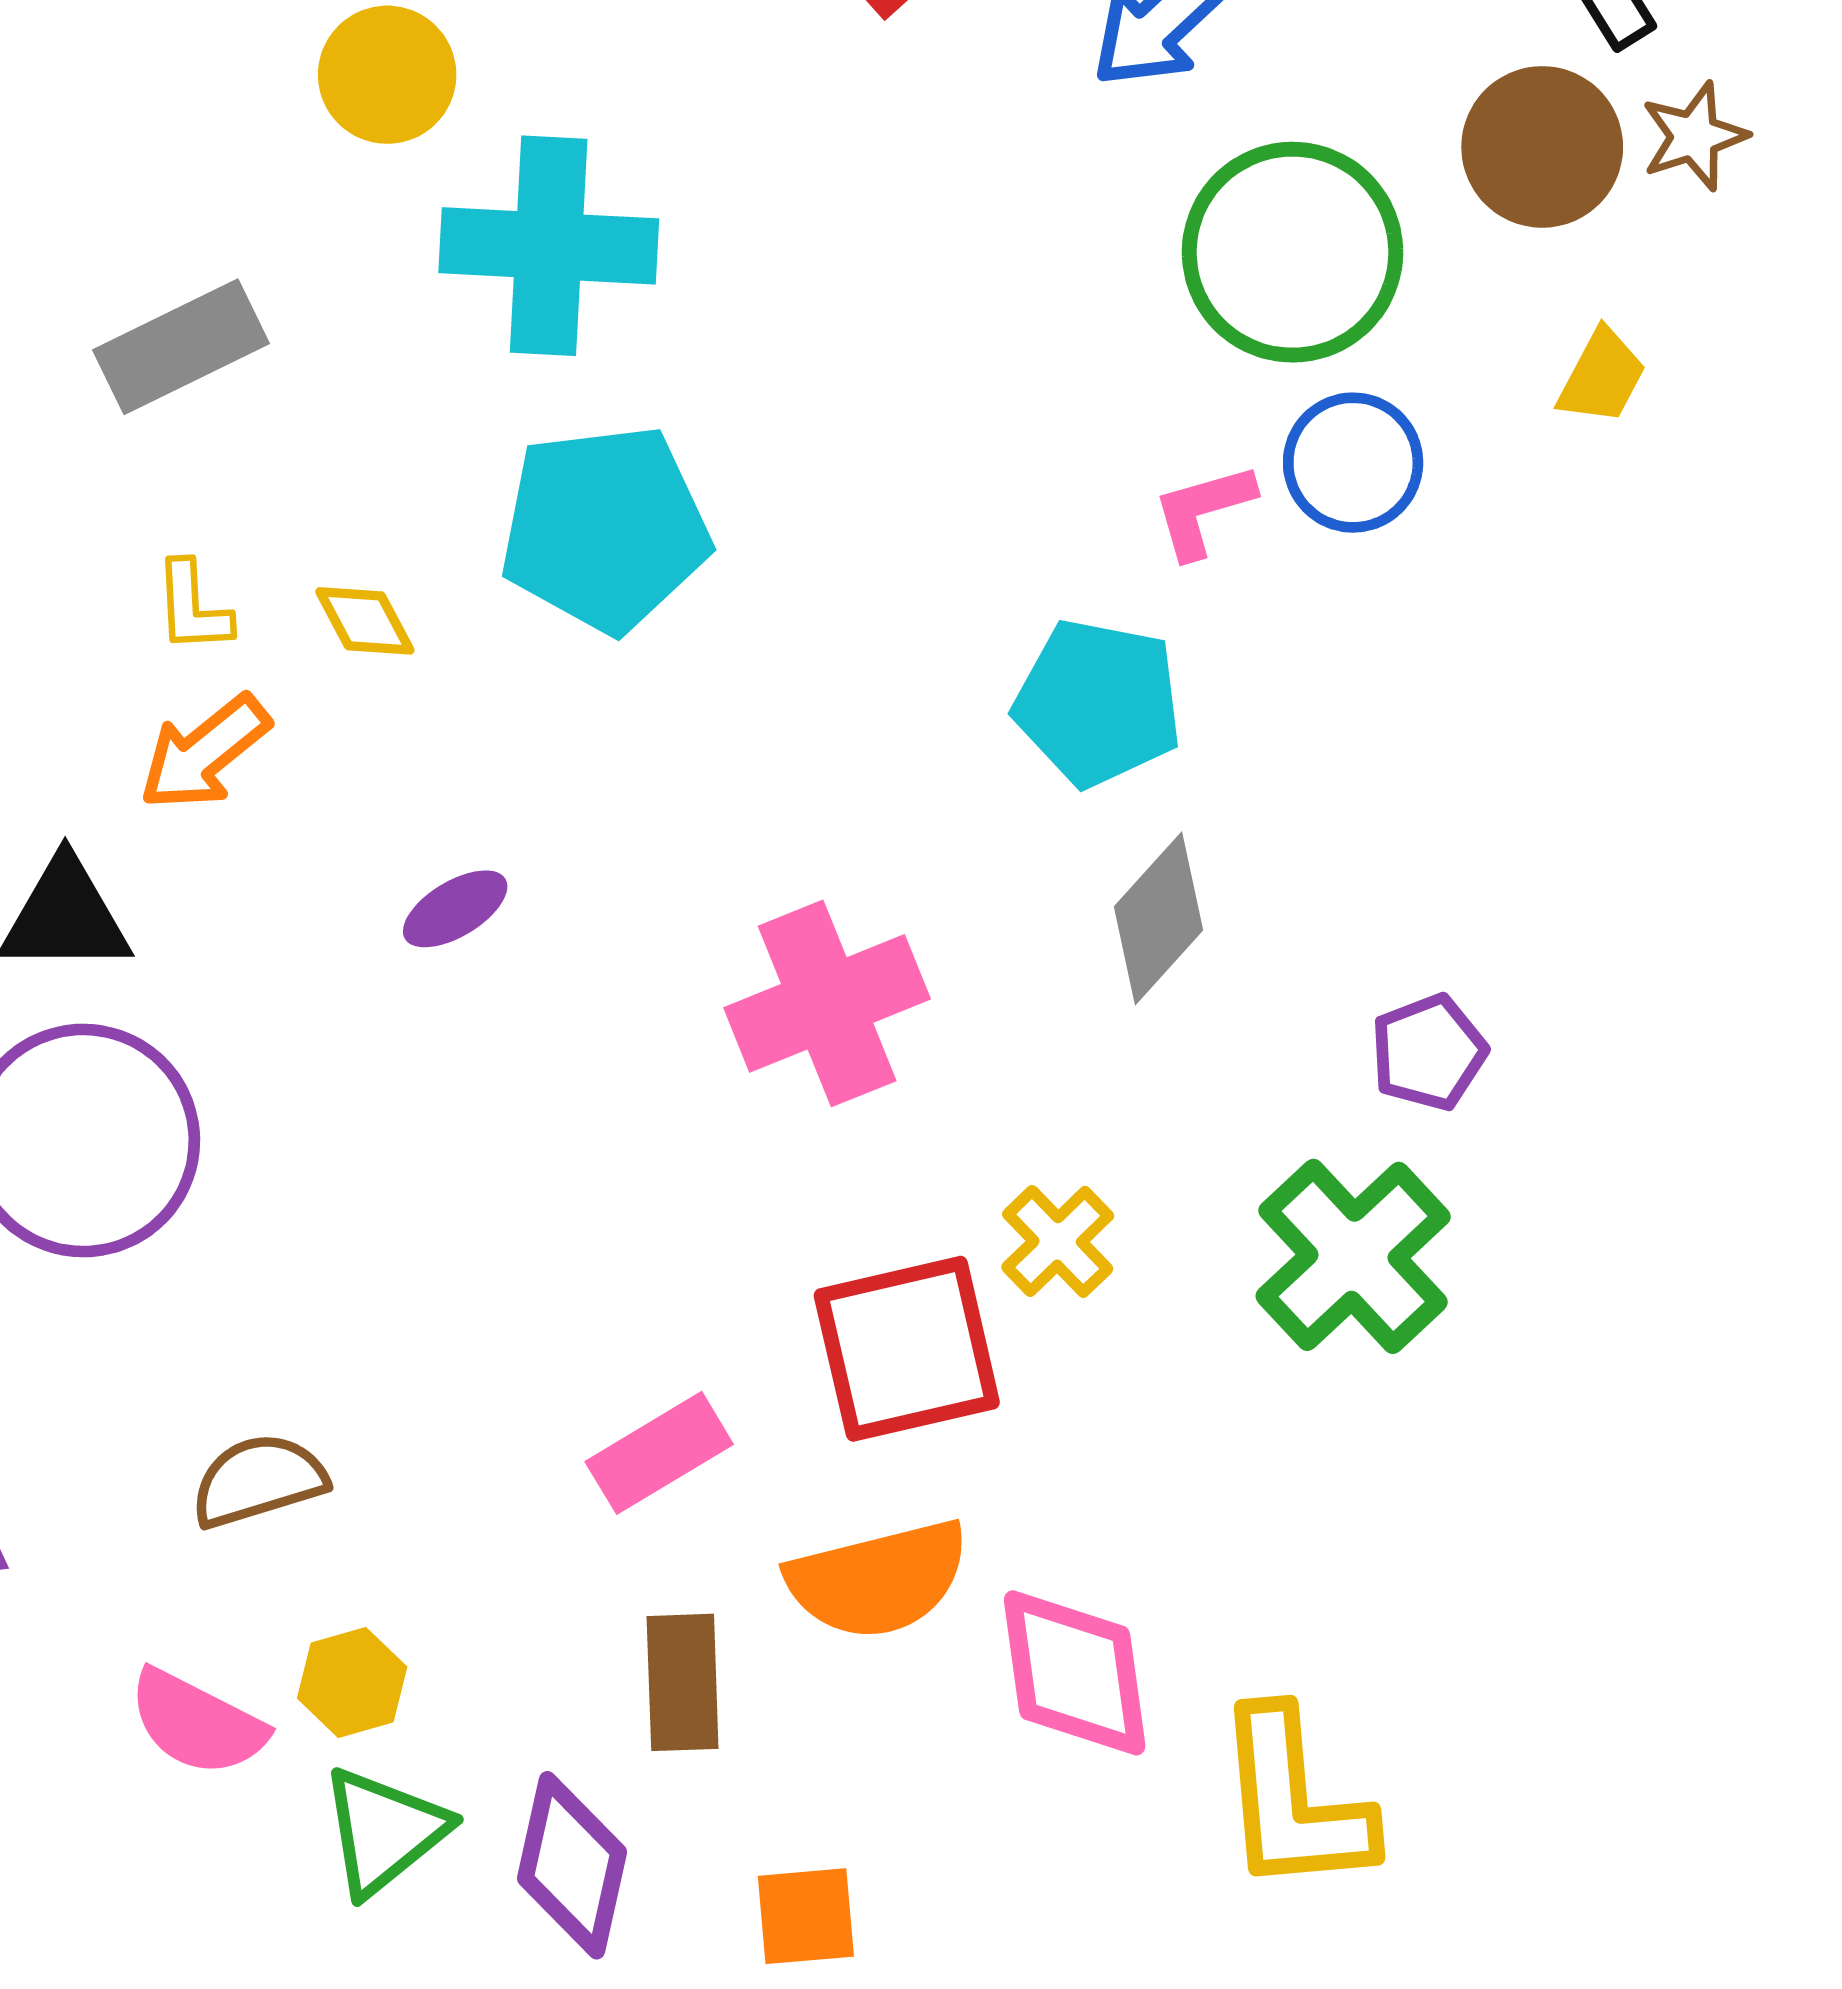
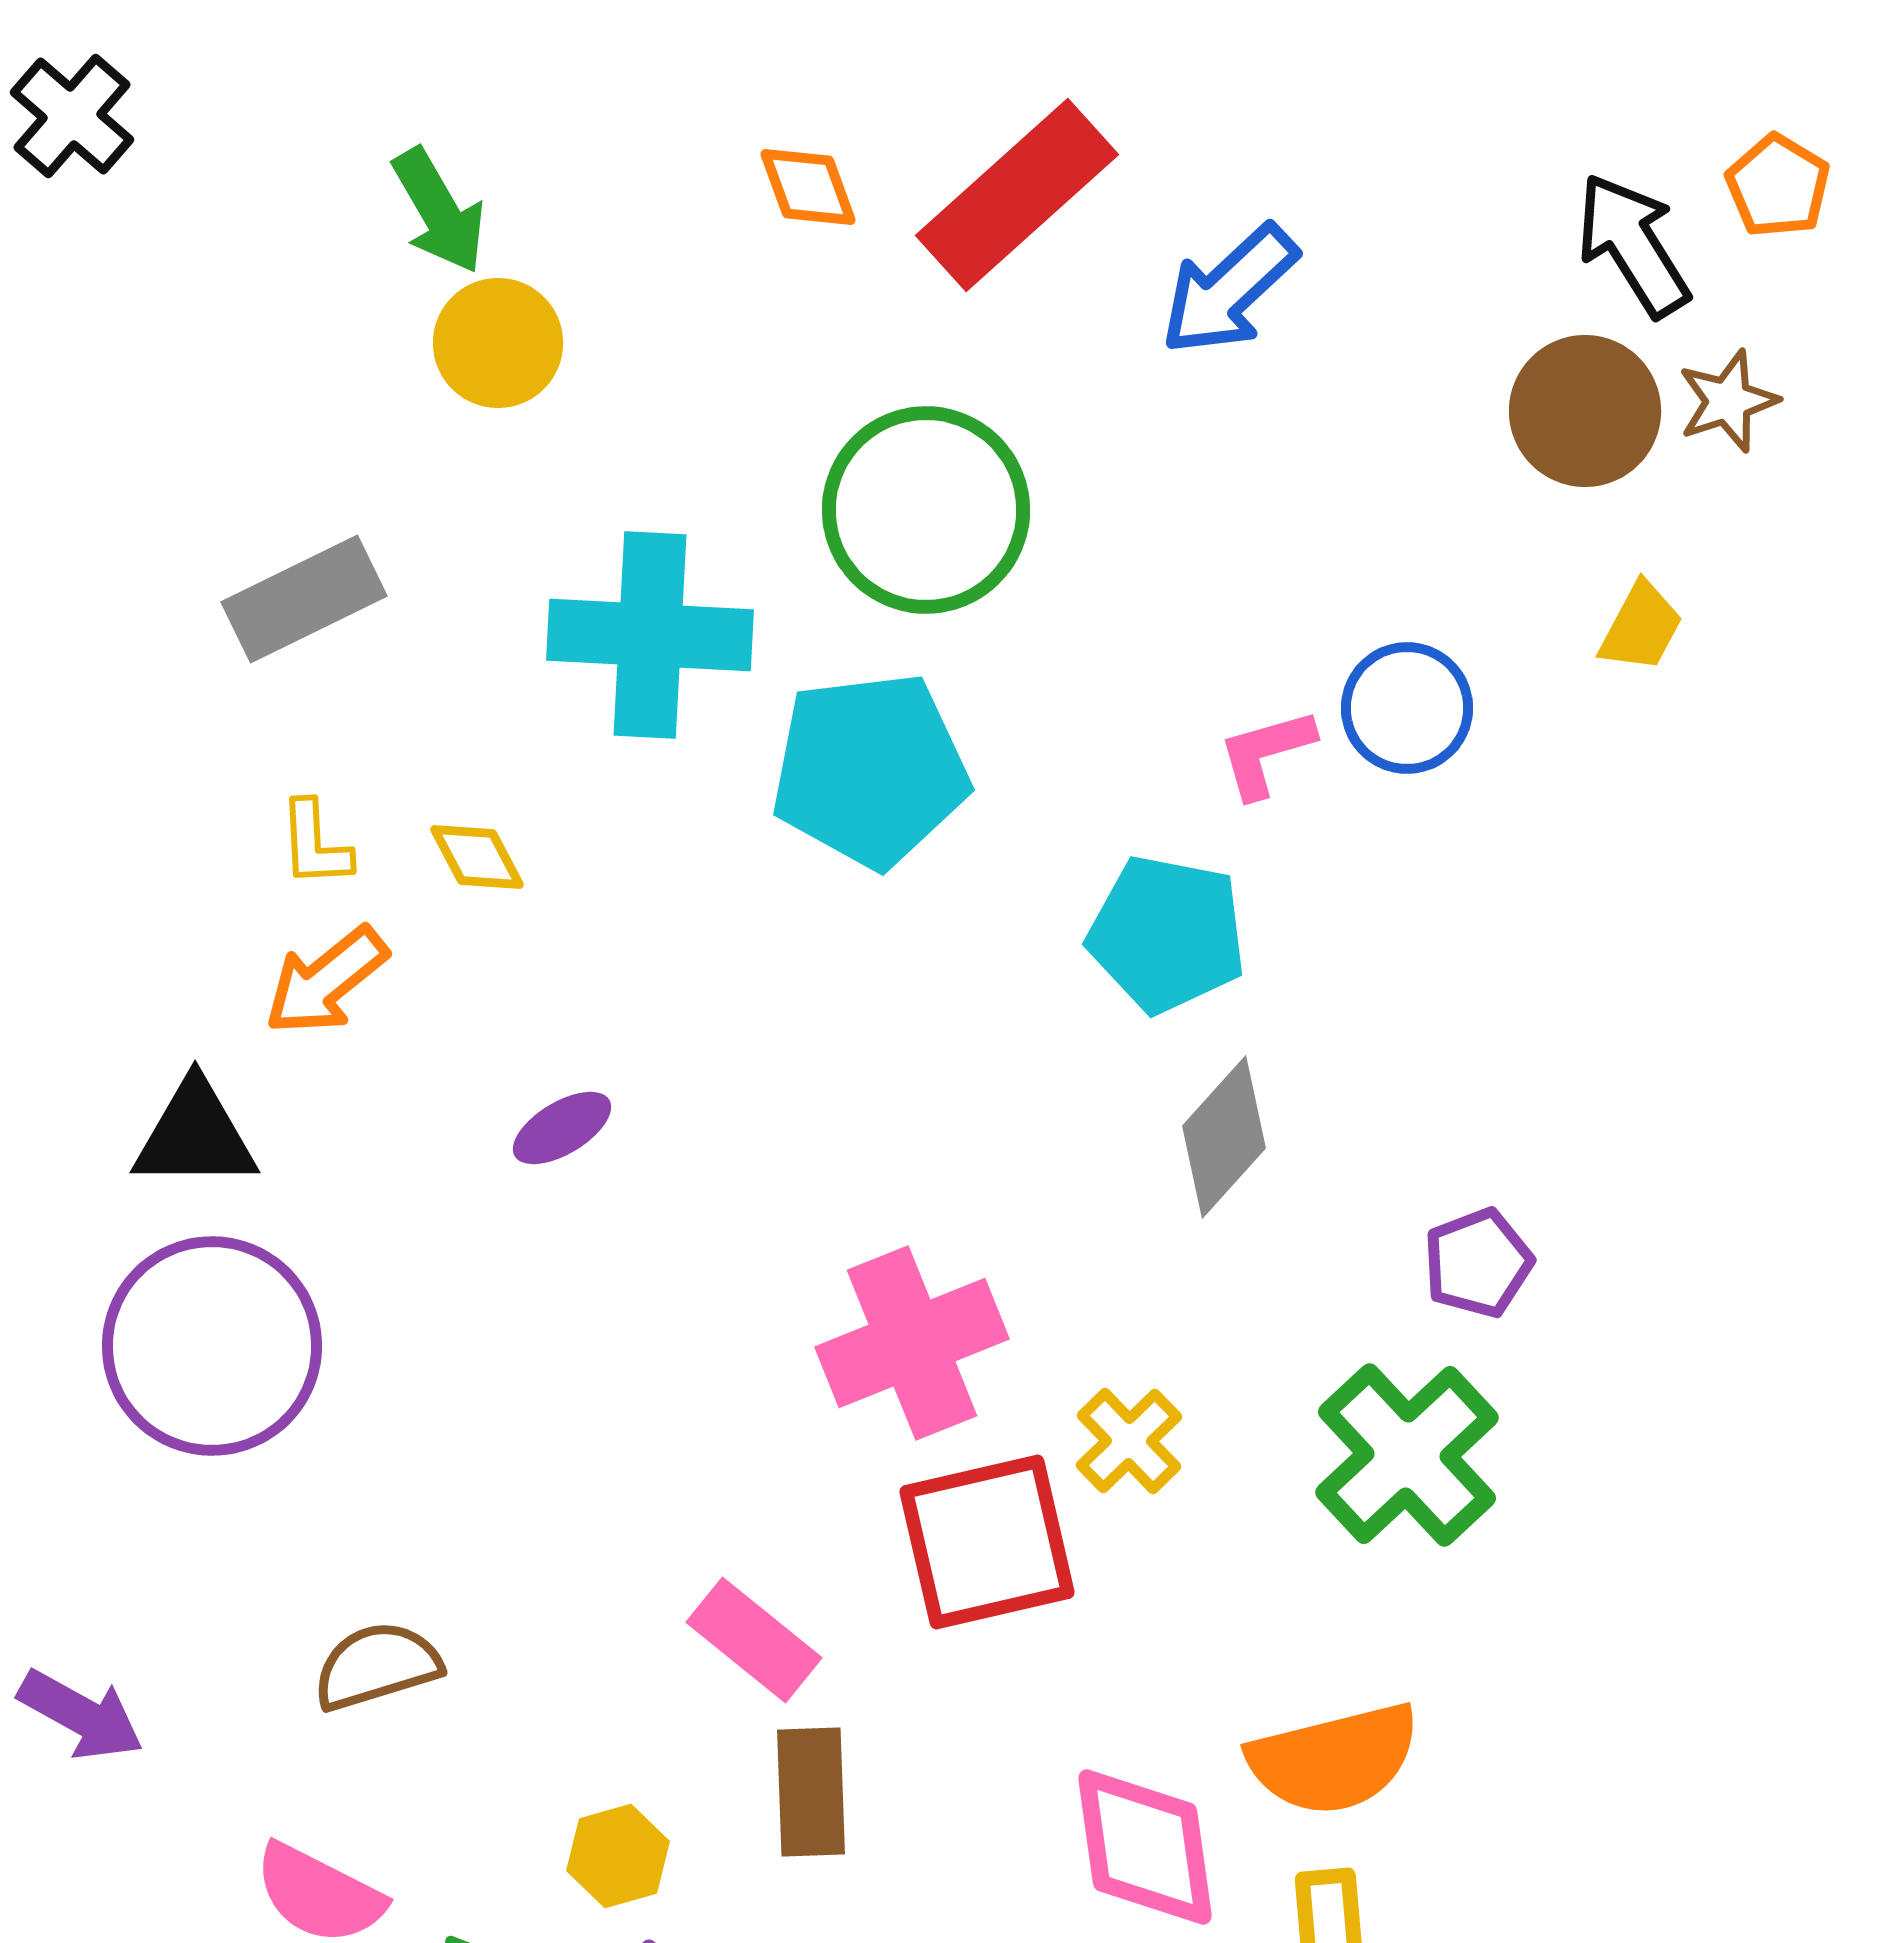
cyan cross: (549, 246) -> (650, 635), moved
green circle: (1292, 252) -> (926, 510), moved
cyan pentagon: (605, 528) -> (870, 770), moved
pink cross: (827, 1003) -> (912, 1343), moved
pink rectangle: (659, 1453) -> (754, 1640), turned 70
orange semicircle: (878, 1579) -> (1334, 1759), moved
yellow hexagon: (352, 1682) -> (618, 1856), moved
brown rectangle: (683, 1682) -> (811, 1792), moved

